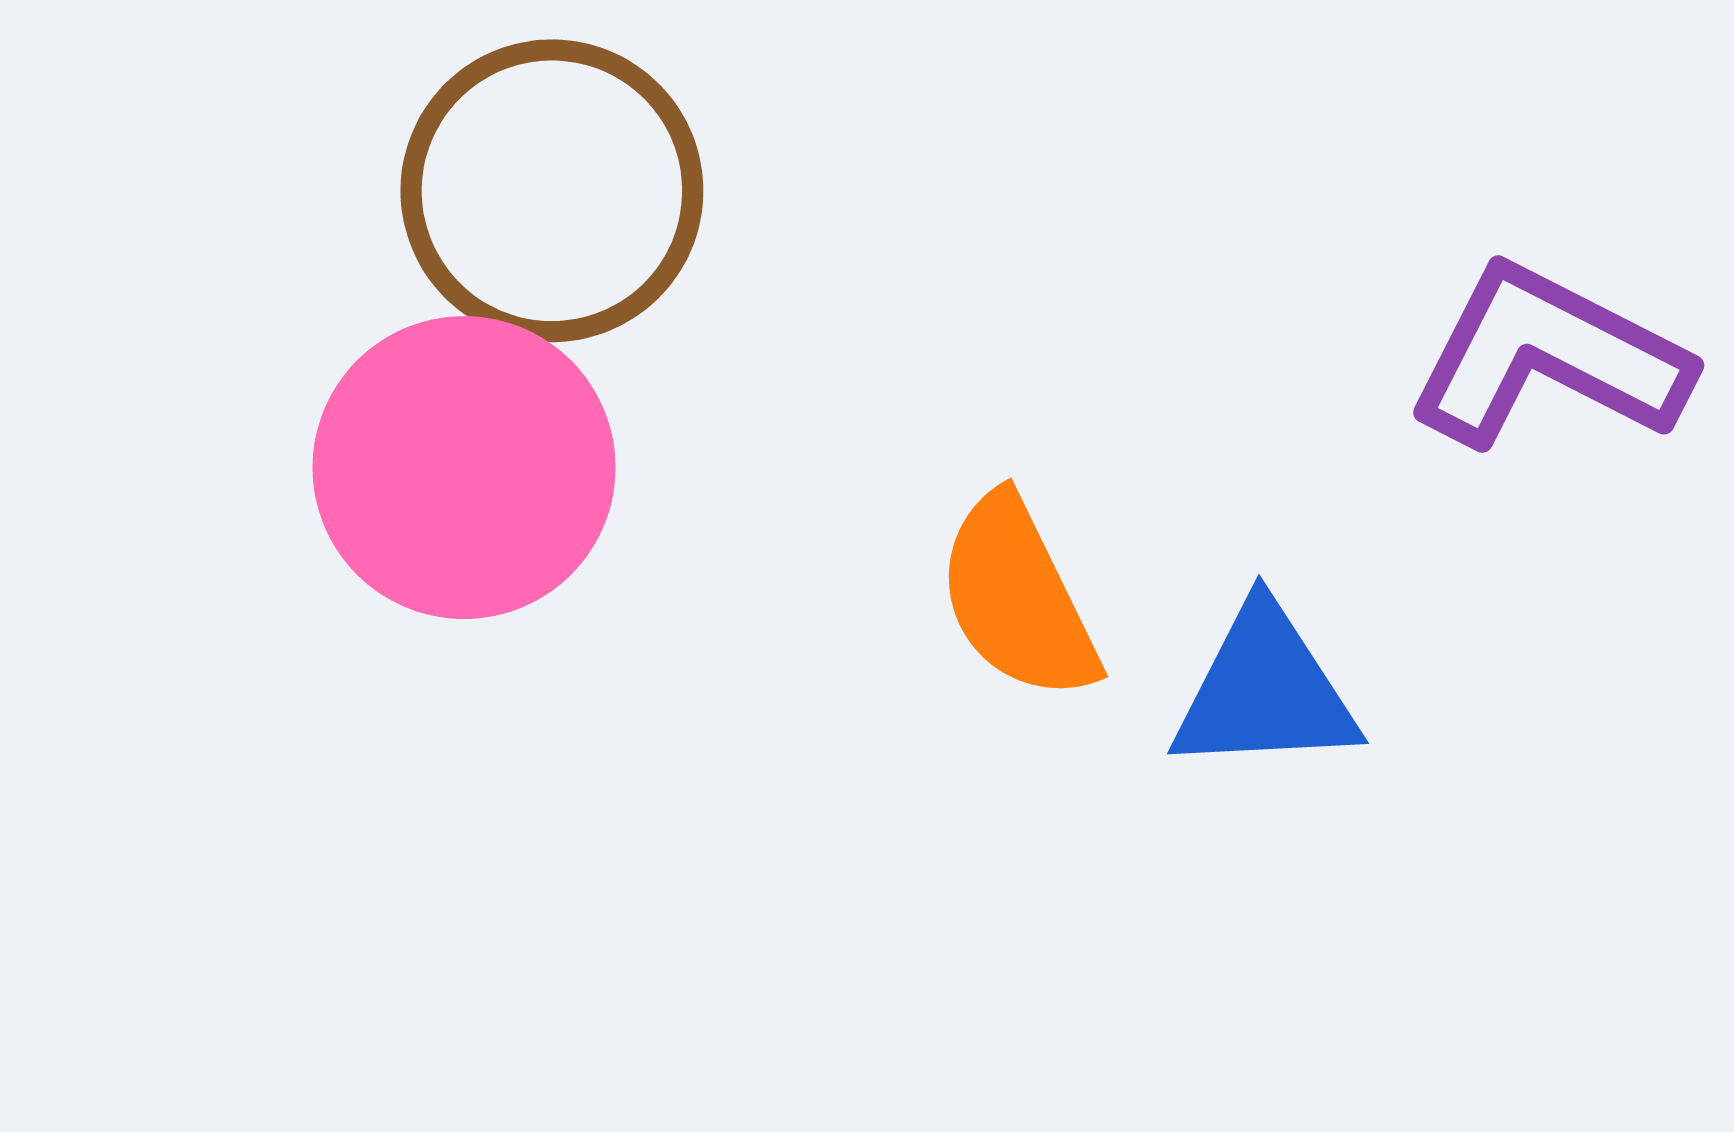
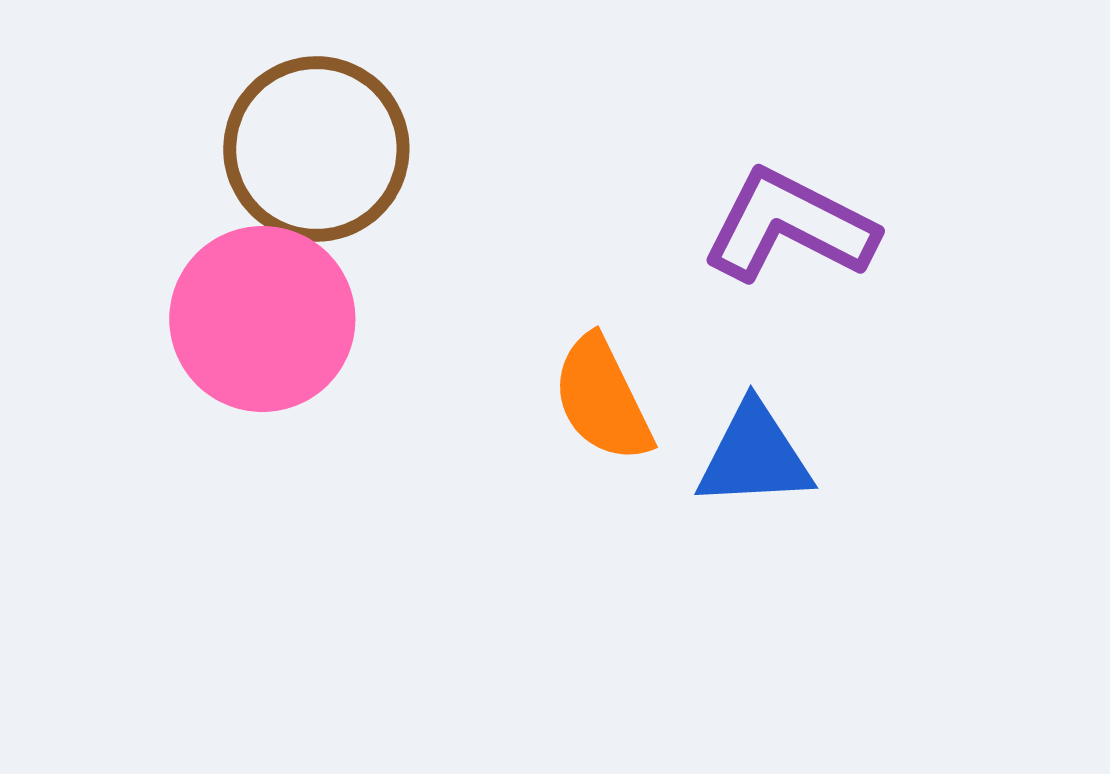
purple L-shape: (1548, 357) -> (789, 226), moved

